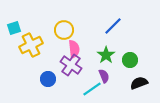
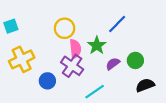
yellow cross: (31, 45) -> (22, 59), moved
green star: (106, 55) -> (97, 45), moved
purple semicircle: (104, 76) -> (113, 64), moved, turned -104

